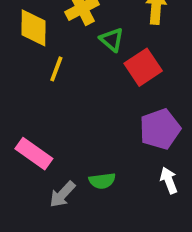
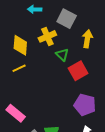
yellow line: (56, 69) -> (19, 68), moved, turned 40
purple pentagon: (160, 129) -> (85, 105), turned 30

